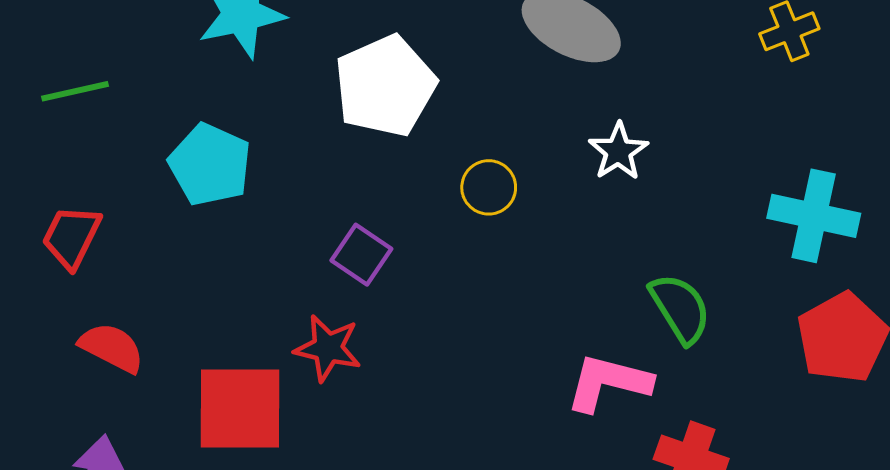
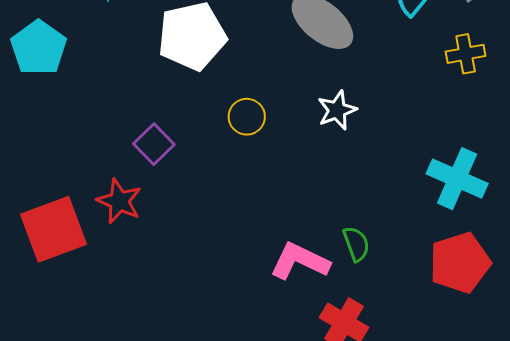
cyan pentagon: (210, 165) -> (39, 48), moved
green semicircle: (680, 308) -> (356, 244), moved, size x0.7
red square: (240, 409) -> (54, 229), turned -32

